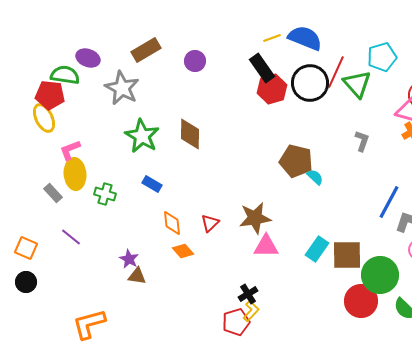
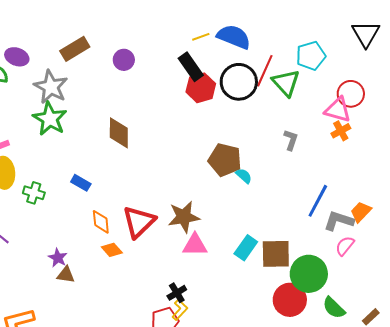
green star: (142, 136) -> (50, 119), moved
red triangle: (210, 223) -> (139, 222), size x1.8

